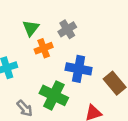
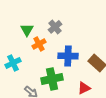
green cross: (54, 95) -> (52, 79), turned -30

